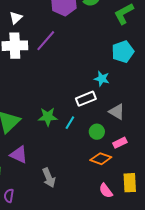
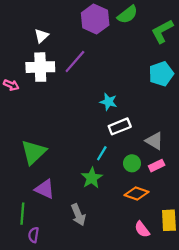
cyan star: (102, 79) -> (109, 102), moved
green star: (48, 117) -> (92, 178), moved, turned -30
pink rectangle: (120, 143) -> (157, 166), moved

